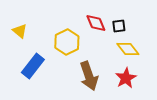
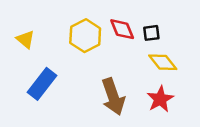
yellow hexagon: (67, 42) -> (85, 36), moved

